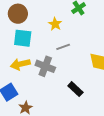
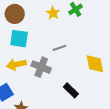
yellow star: (55, 24) -> (53, 13), moved

